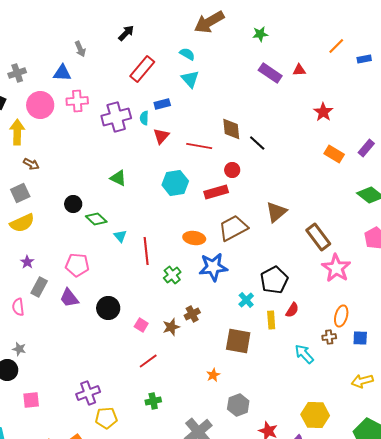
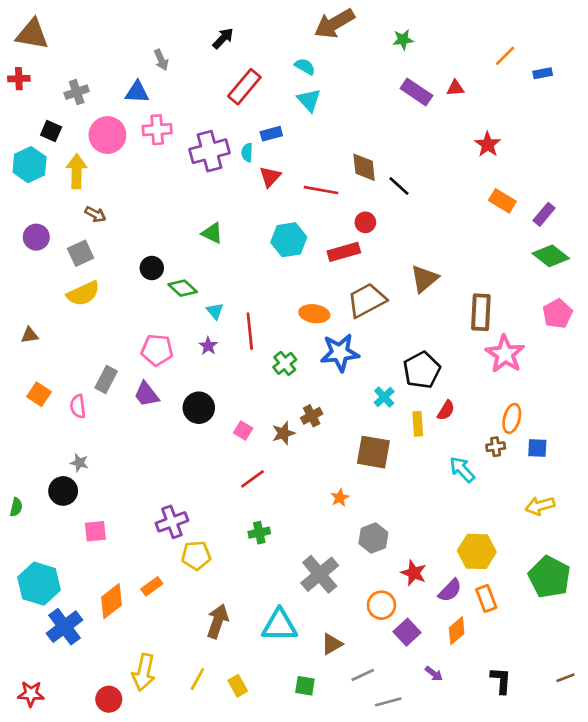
purple rectangle: (366, 148) -> (544, 214), moved
brown rectangle: (318, 237) -> (481, 312), turned 40
purple star: (27, 262) -> (208, 346), moved

